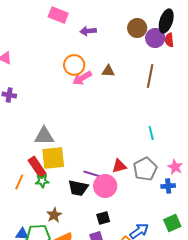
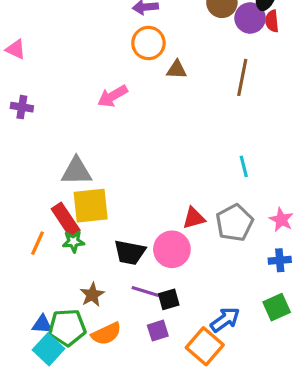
orange circle: (74, 65) -> (148, 43), moved
pink arrow: (82, 78) -> (113, 96), moved
purple line: (92, 174) -> (145, 292), moved
blue cross: (168, 186) -> (280, 260), moved

